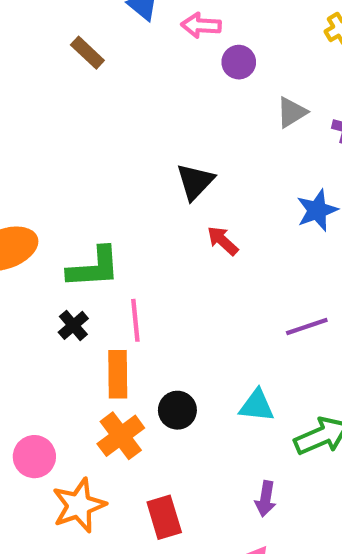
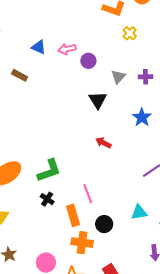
black triangle: (195, 182) -> (98, 100), moved
pink line: (135, 320) -> (88, 194), moved
orange cross: (121, 436) -> (82, 243), turned -30

